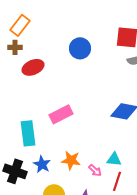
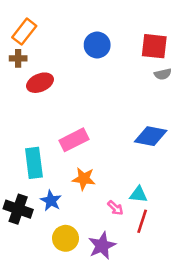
blue circle: (80, 48) -> (97, 45), moved
orange star: (71, 160) -> (84, 179), moved

